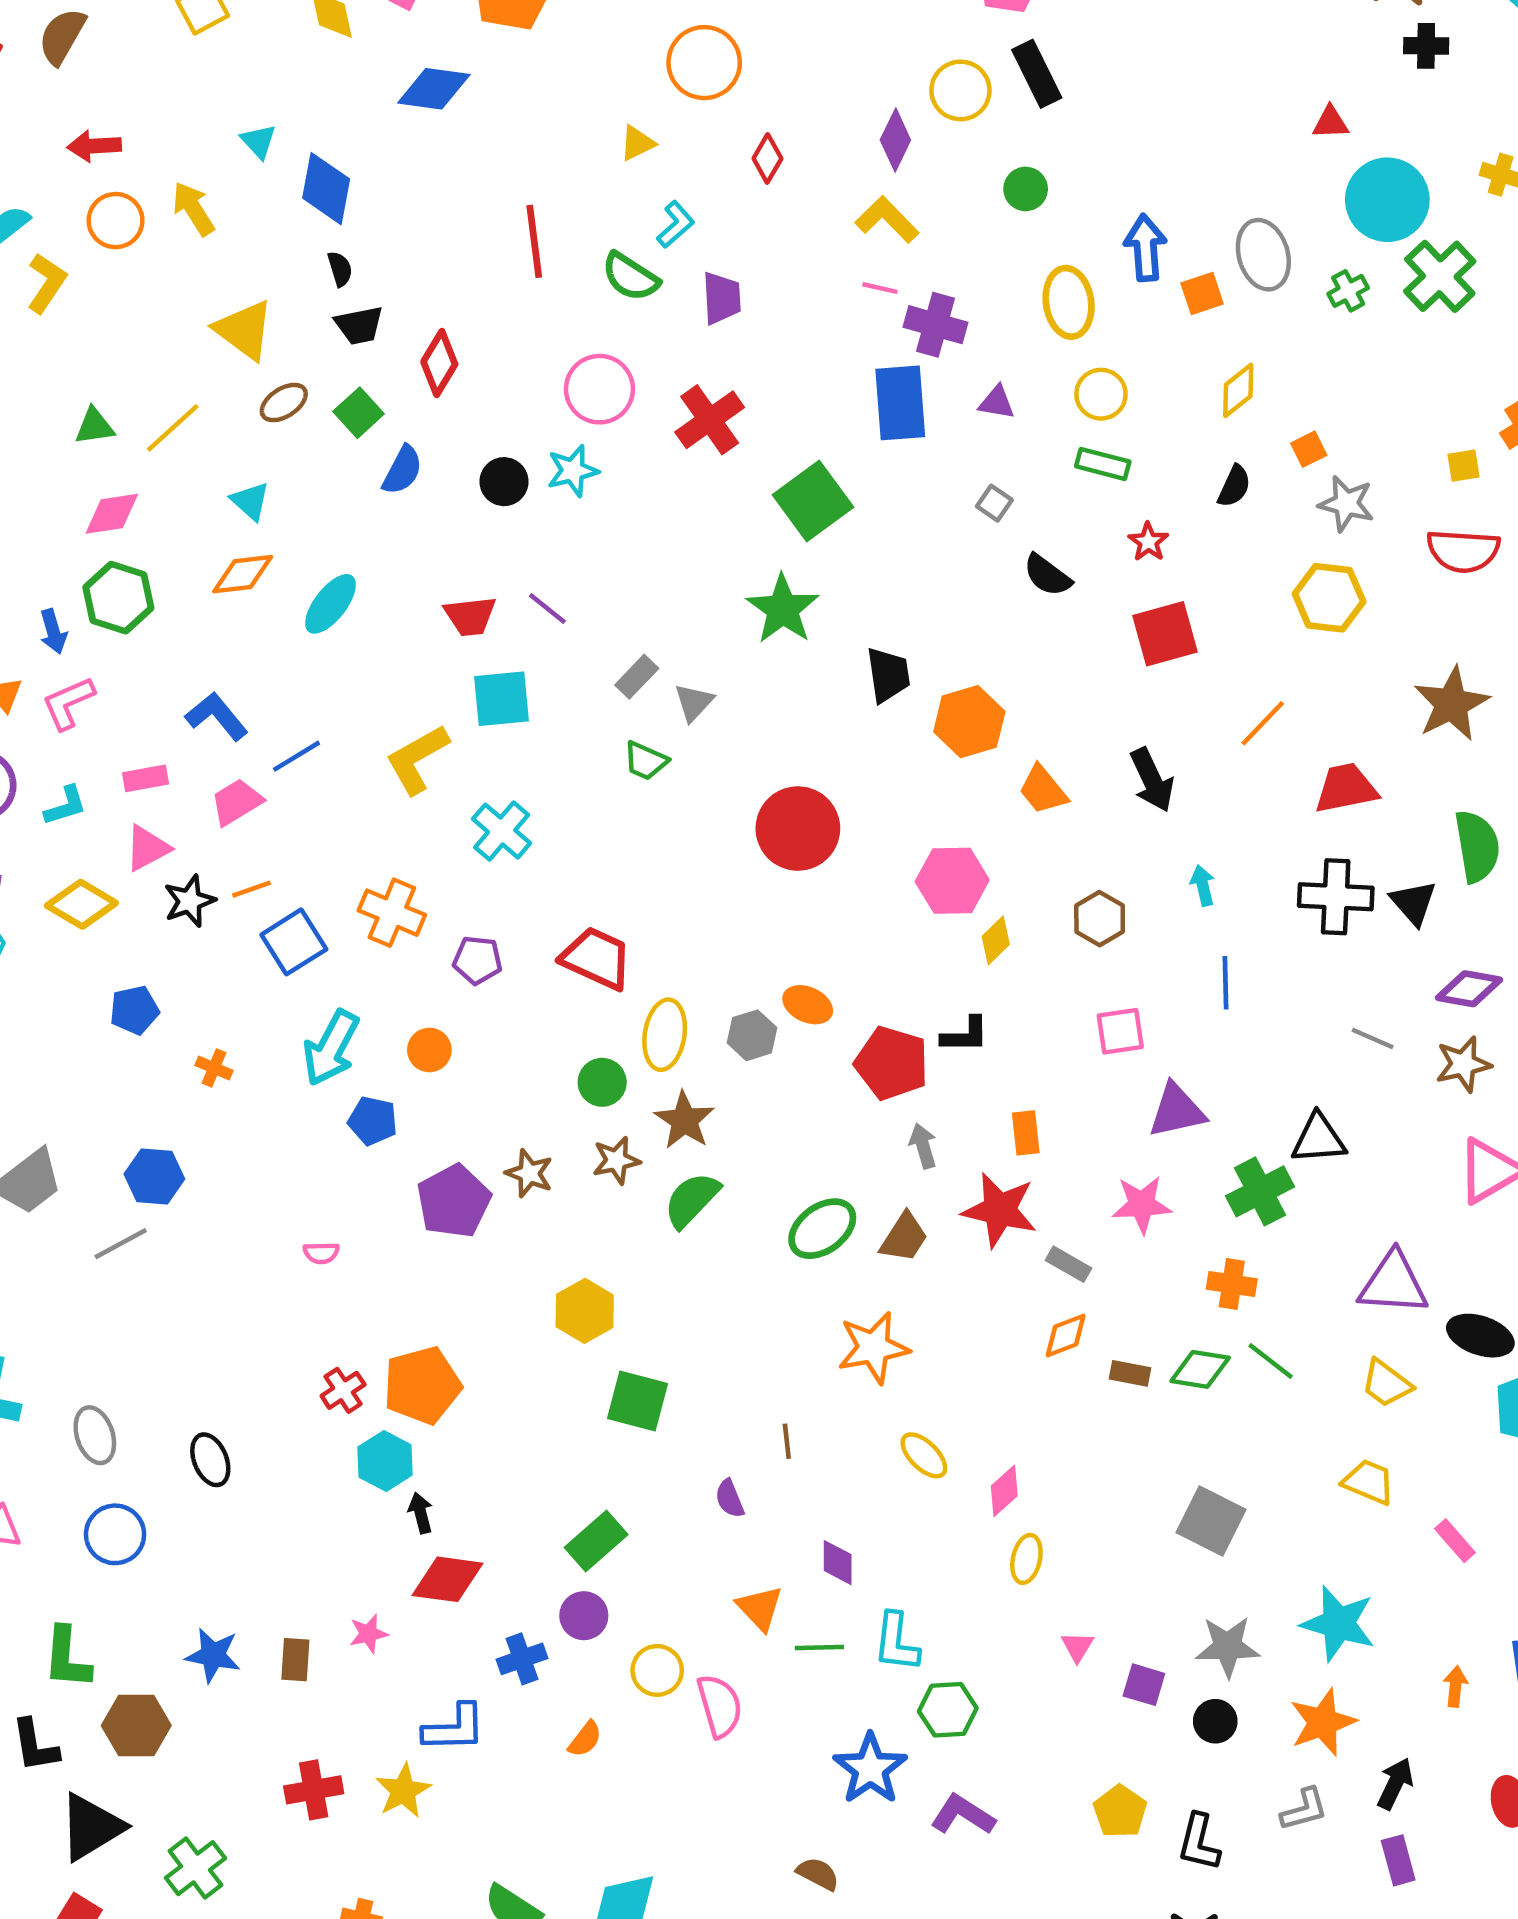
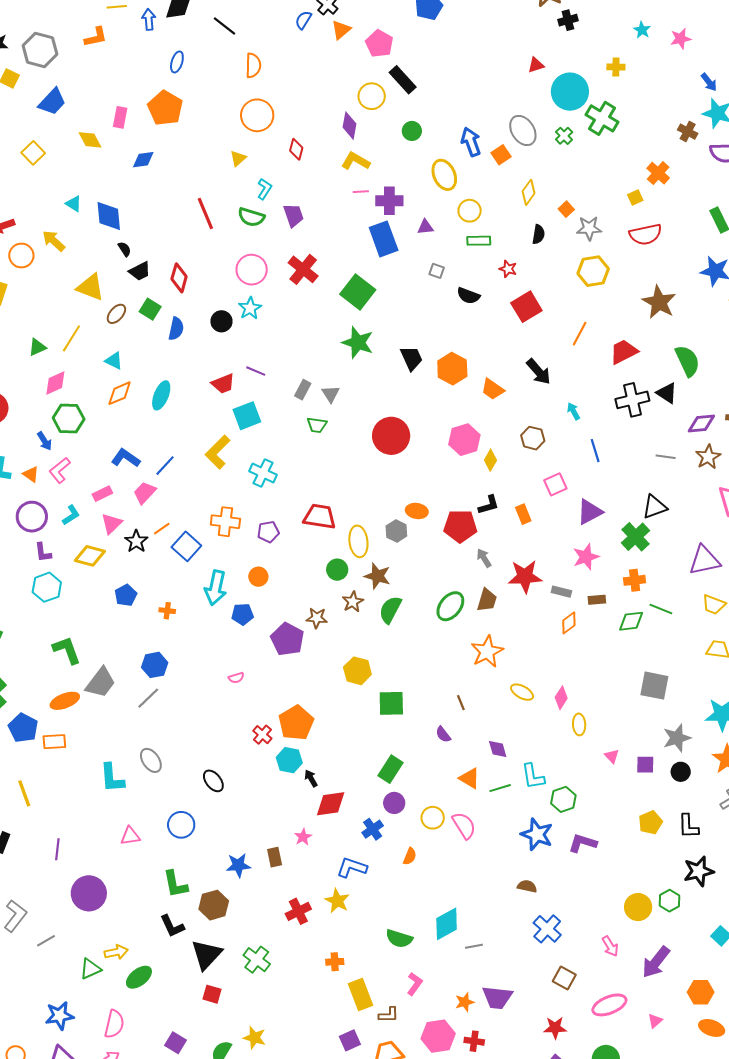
blue diamond: (434, 89) -> (143, 160), size x0.7
orange rectangle: (1026, 1133) -> (523, 514), moved
brown rectangle: (1130, 1373) -> (597, 600), moved
gray ellipse: (95, 1435) -> (151, 760), moved
blue L-shape: (454, 1728) -> (352, 867), turned -144
yellow pentagon: (1120, 1811) -> (650, 822), turned 30

